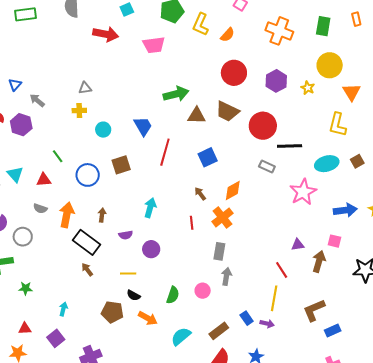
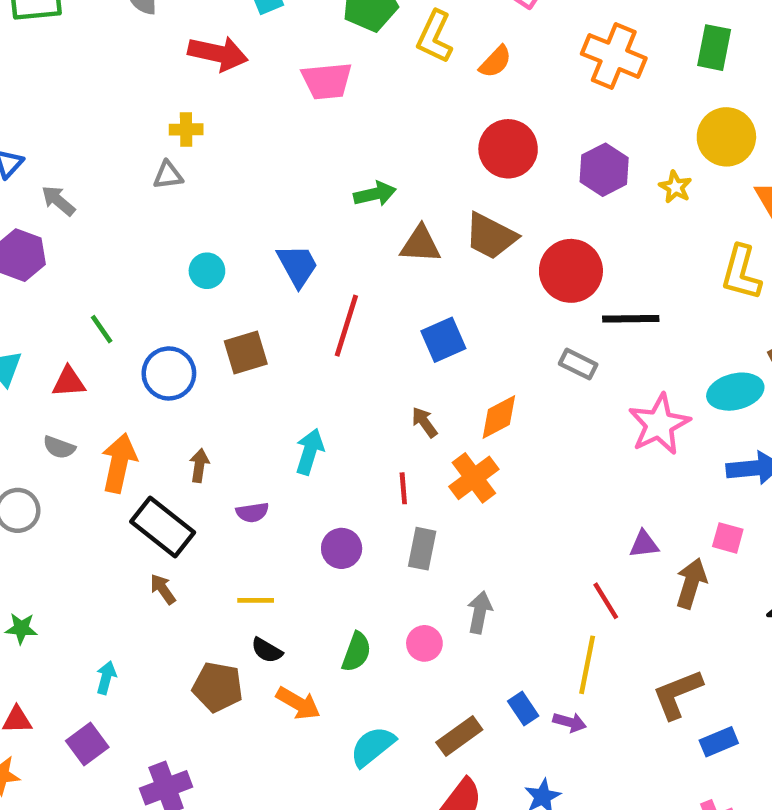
green arrow: (176, 94) -> (375, 194), size x0.7
yellow cross: (79, 111) -> (186, 129), moved
cyan ellipse: (327, 164) -> (735, 392), moved
purple circle: (151, 249) -> (342, 548), moved
gray rectangle: (219, 251) -> (422, 549), moved

